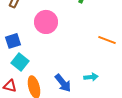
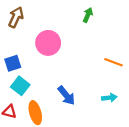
cyan arrow: (91, 77) -> (109, 98), moved
blue arrow: (63, 83) -> (66, 95), moved

